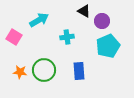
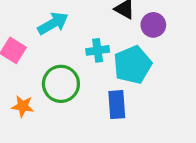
cyan pentagon: (108, 46) -> (133, 65), moved
green circle: (44, 70) -> (61, 84), moved

